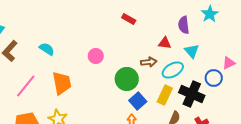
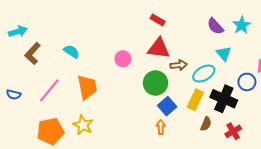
cyan star: (210, 14) -> (242, 25), moved
purple semicircle: (184, 25) -> (215, 26), turned -36
red triangle: (165, 43) -> (159, 48), moved, size x1.6

